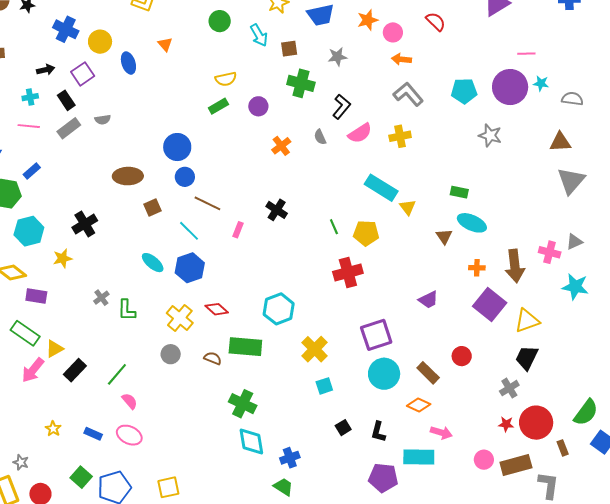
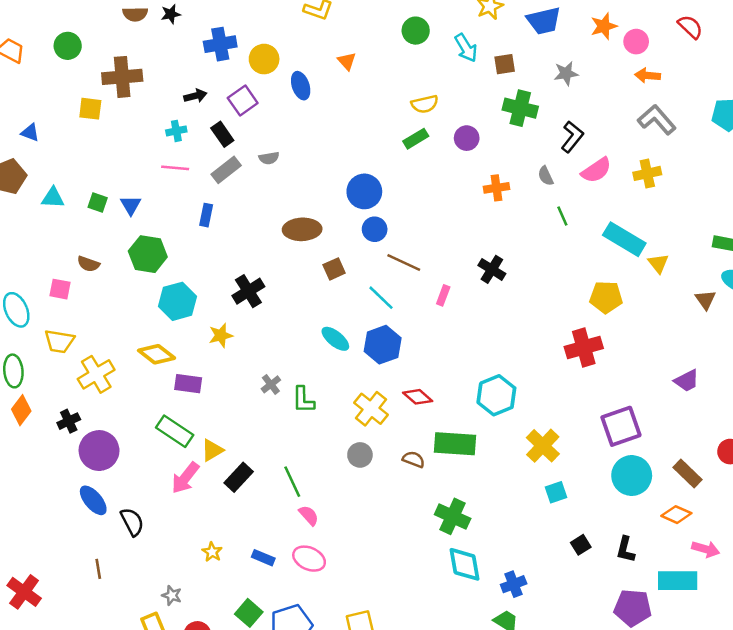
blue cross: (66, 29) -> (220, 44), turned -35
orange cross: (281, 146) -> (496, 188), turned 30
blue rectangle: (32, 171) -> (206, 215), moved, turned -36
green line: (334, 227) -> (562, 216), moved
green line: (117, 374) -> (292, 482), turned -65

